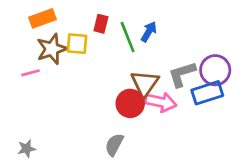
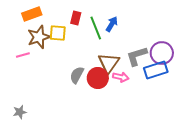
pink arrow: (161, 102) -> (121, 77), size x0.7
gray semicircle: (114, 145) -> (77, 75), moved

